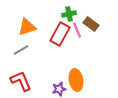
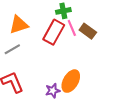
brown rectangle: (91, 24) -> (88, 31), moved
orange ellipse: (76, 80) -> (71, 81), turned 40

